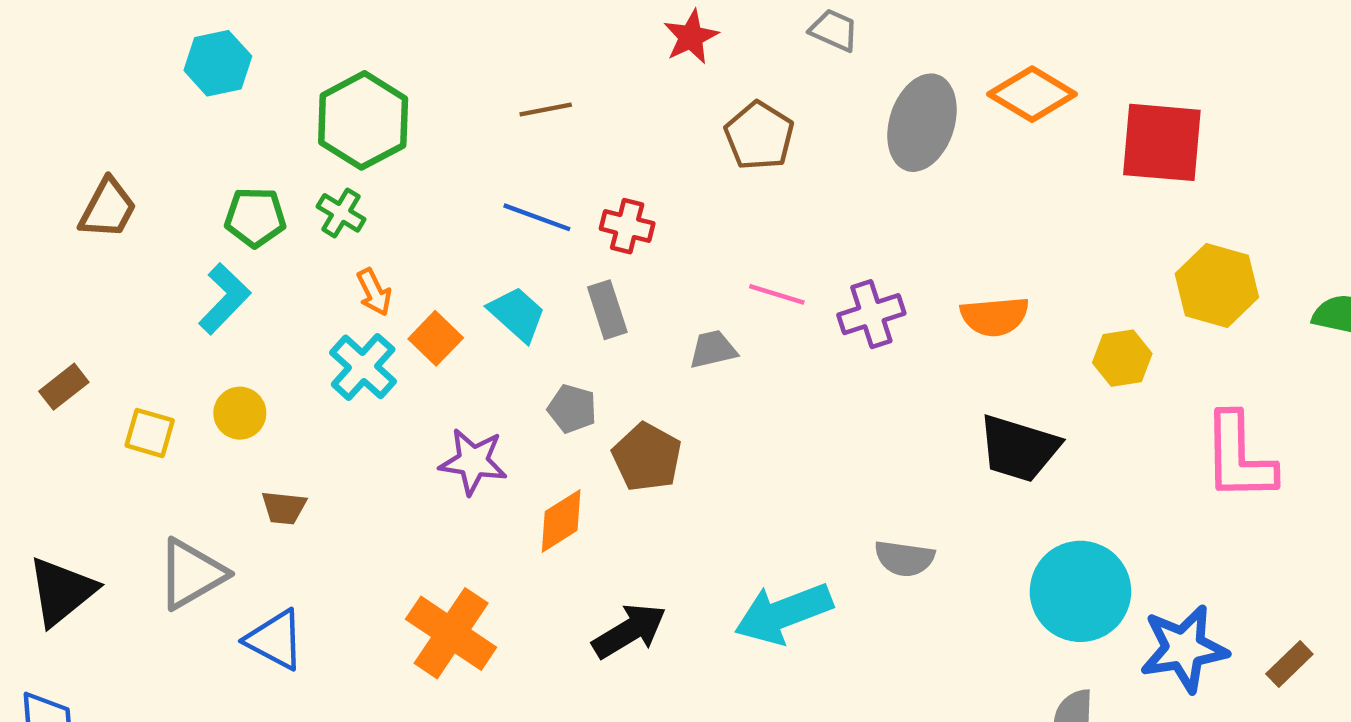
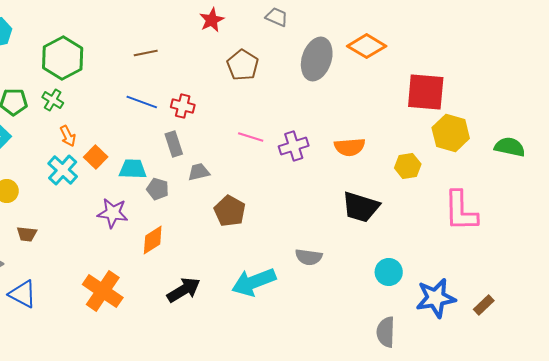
red square: (1162, 142) -> (426, 92), moved
cyan trapezoid: (517, 314) -> (133, 169), moved, turned -40
gray trapezoid: (713, 349) -> (199, 172), moved
brown pentagon: (647, 457) -> (230, 211), moved
cyan circle: (1080, 591) -> (389, 272), size x0.6

